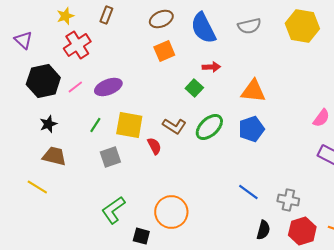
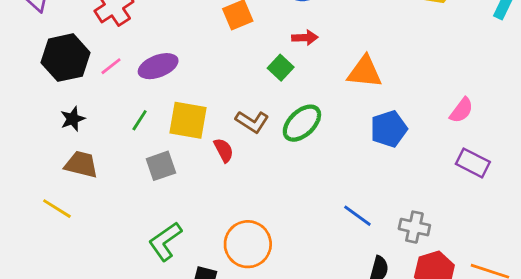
blue pentagon: (251, 129) -> (389, 129), moved

